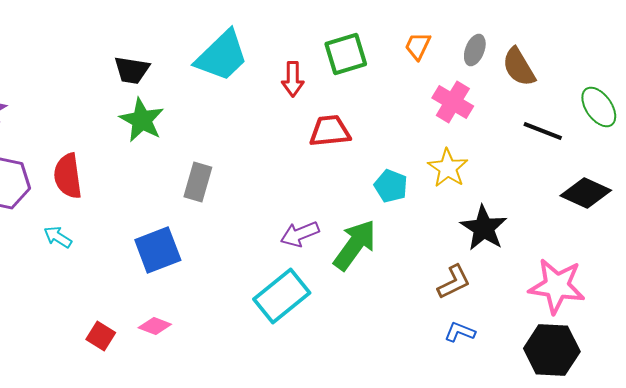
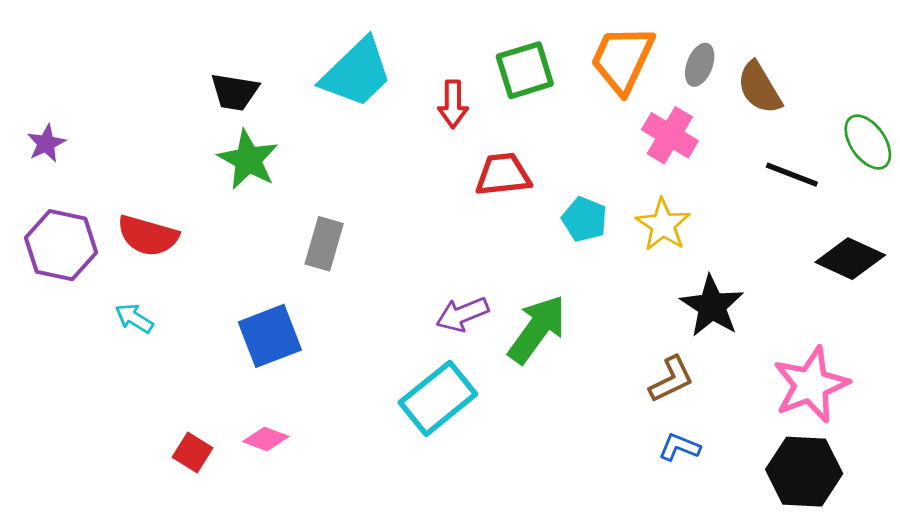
orange trapezoid: (418, 46) -> (622, 59), size x1.8
red semicircle: (68, 176) -> (148, 236), turned -66
cyan pentagon: (391, 186) -> (584, 219), moved
pink star: (557, 286) -> (811, 385), turned -30

